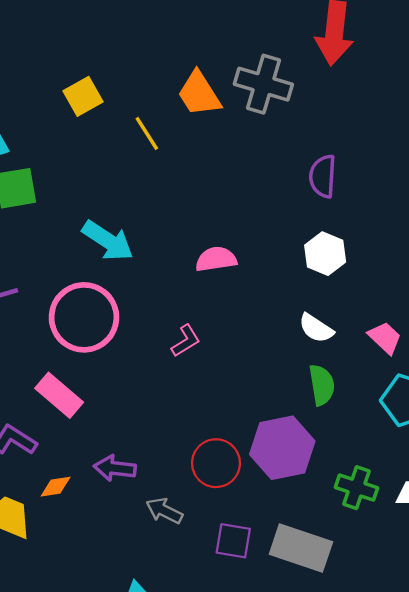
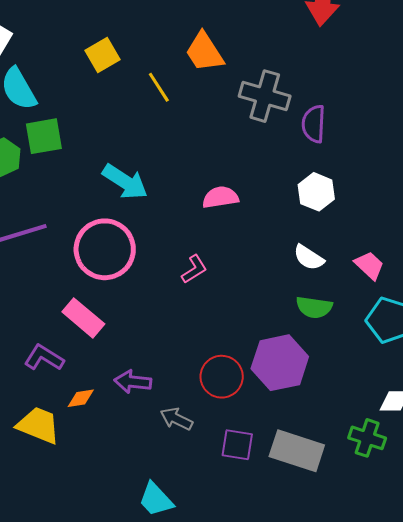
gray cross: (263, 84) -> (265, 96), moved
green semicircle: (322, 385) -> (314, 307), turned 108
green cross: (357, 488) -> (367, 438), moved

